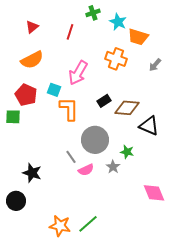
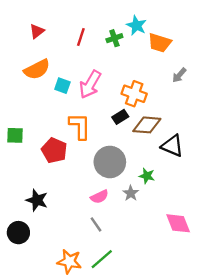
green cross: (93, 13) -> (114, 38), moved
orange cross: (116, 59) -> (134, 94), moved
cyan square: (54, 90) -> (62, 86), moved
red pentagon: (26, 95) -> (54, 150), moved
gray line: (71, 157) -> (96, 224), moved

